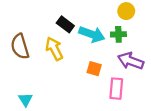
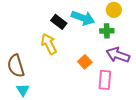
cyan arrow: (92, 34) -> (83, 18), moved
brown semicircle: (20, 46) -> (16, 66), moved
orange square: (94, 69) -> (85, 62), turned 32

